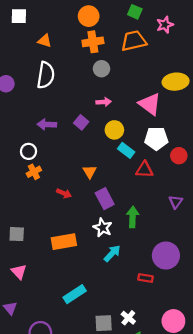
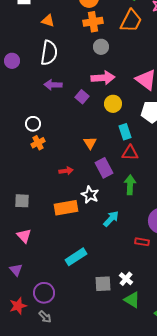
orange trapezoid: (134, 41) -> (131, 21), turned 130
pink arrow: (104, 102) -> (103, 78), size x1.6
purple arrow: (47, 125) -> (53, 85), moved
cyan rectangle: (126, 150) -> (125, 132), moved, turned 35
red triangle: (144, 170) -> (130, 153), moved
red arrow: (64, 193) -> (66, 171), moved, turned -32
white star: (103, 228) -> (90, 195), moved

